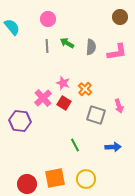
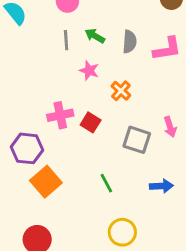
pink star: (63, 83) -> (89, 70), moved
orange cross: (85, 89) -> (121, 91), moved
pink cross: (43, 98) -> (60, 115), turned 30
orange square: (55, 178) -> (46, 182), moved, turned -30

